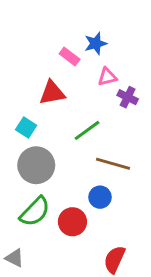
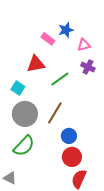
pink triangle: (107, 77) -> (84, 45), moved
green line: (87, 130) -> (60, 79), moved
brown line: (113, 164) -> (55, 113), moved, turned -75
red circle: (72, 222) -> (72, 157), moved

